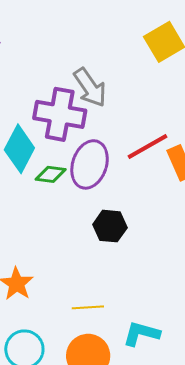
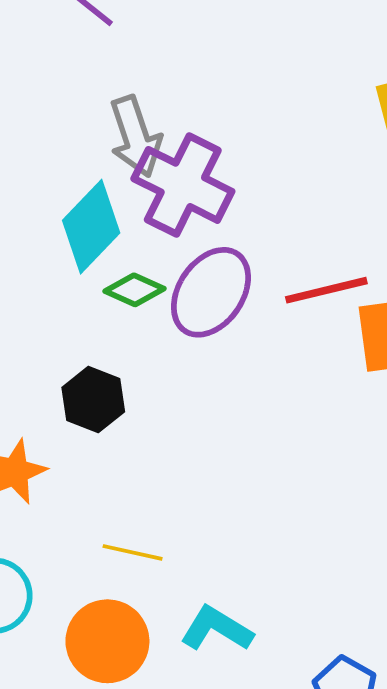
gray arrow: (90, 88) -> (136, 137), moved
black hexagon: (110, 226) -> (93, 400), moved

